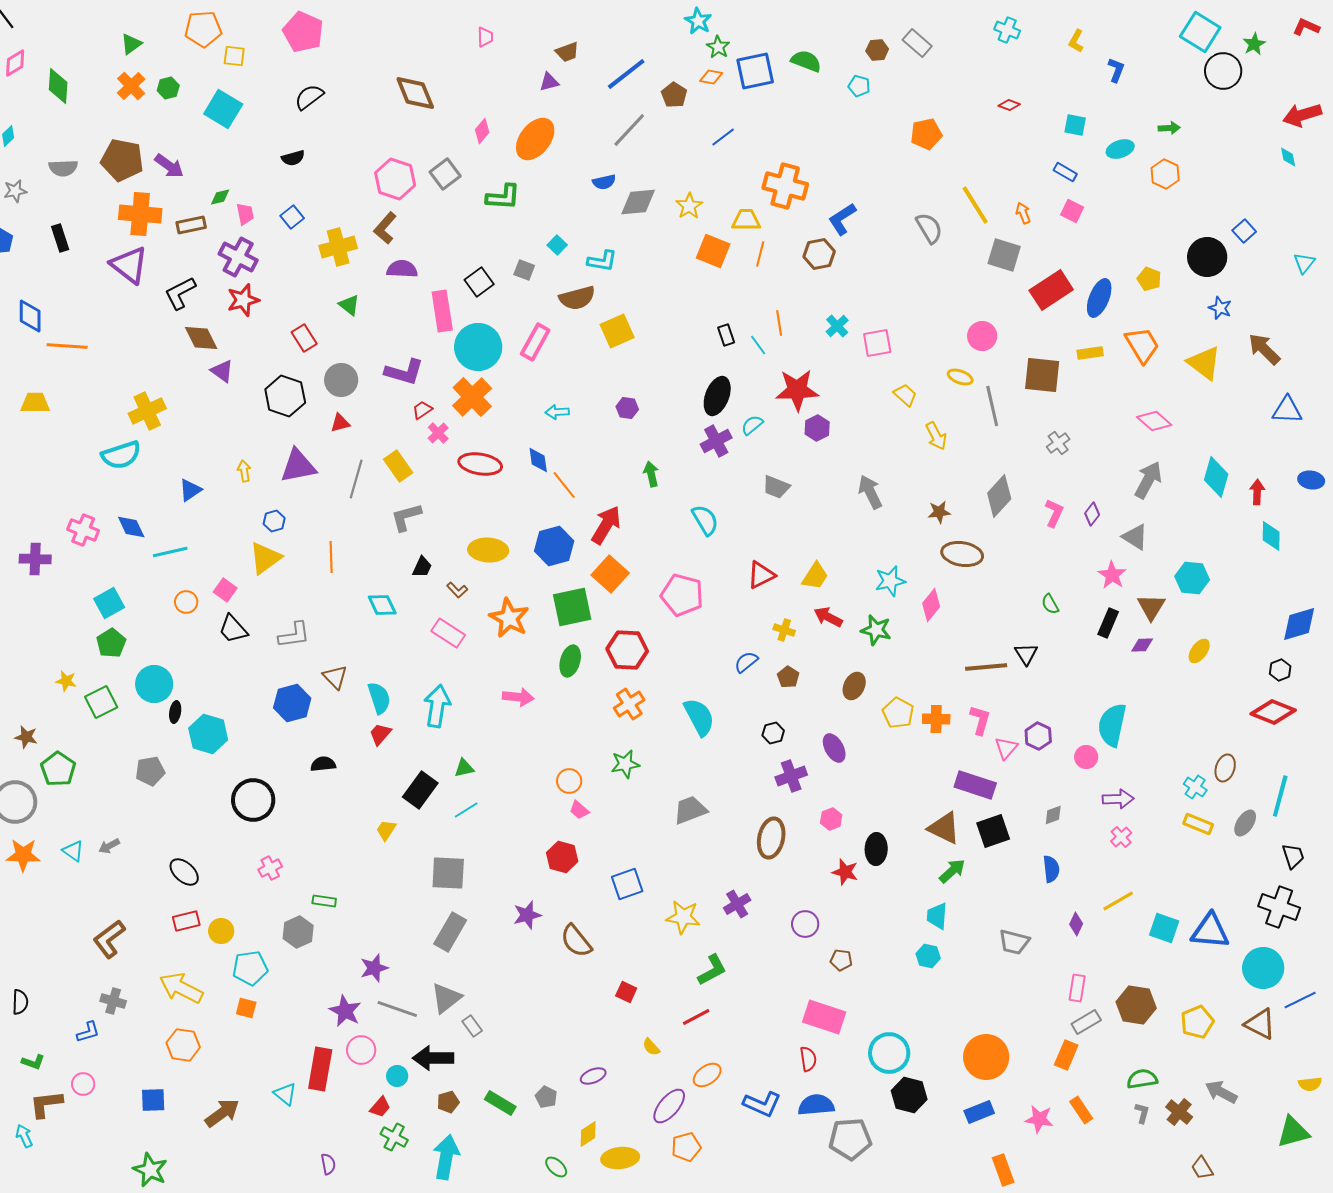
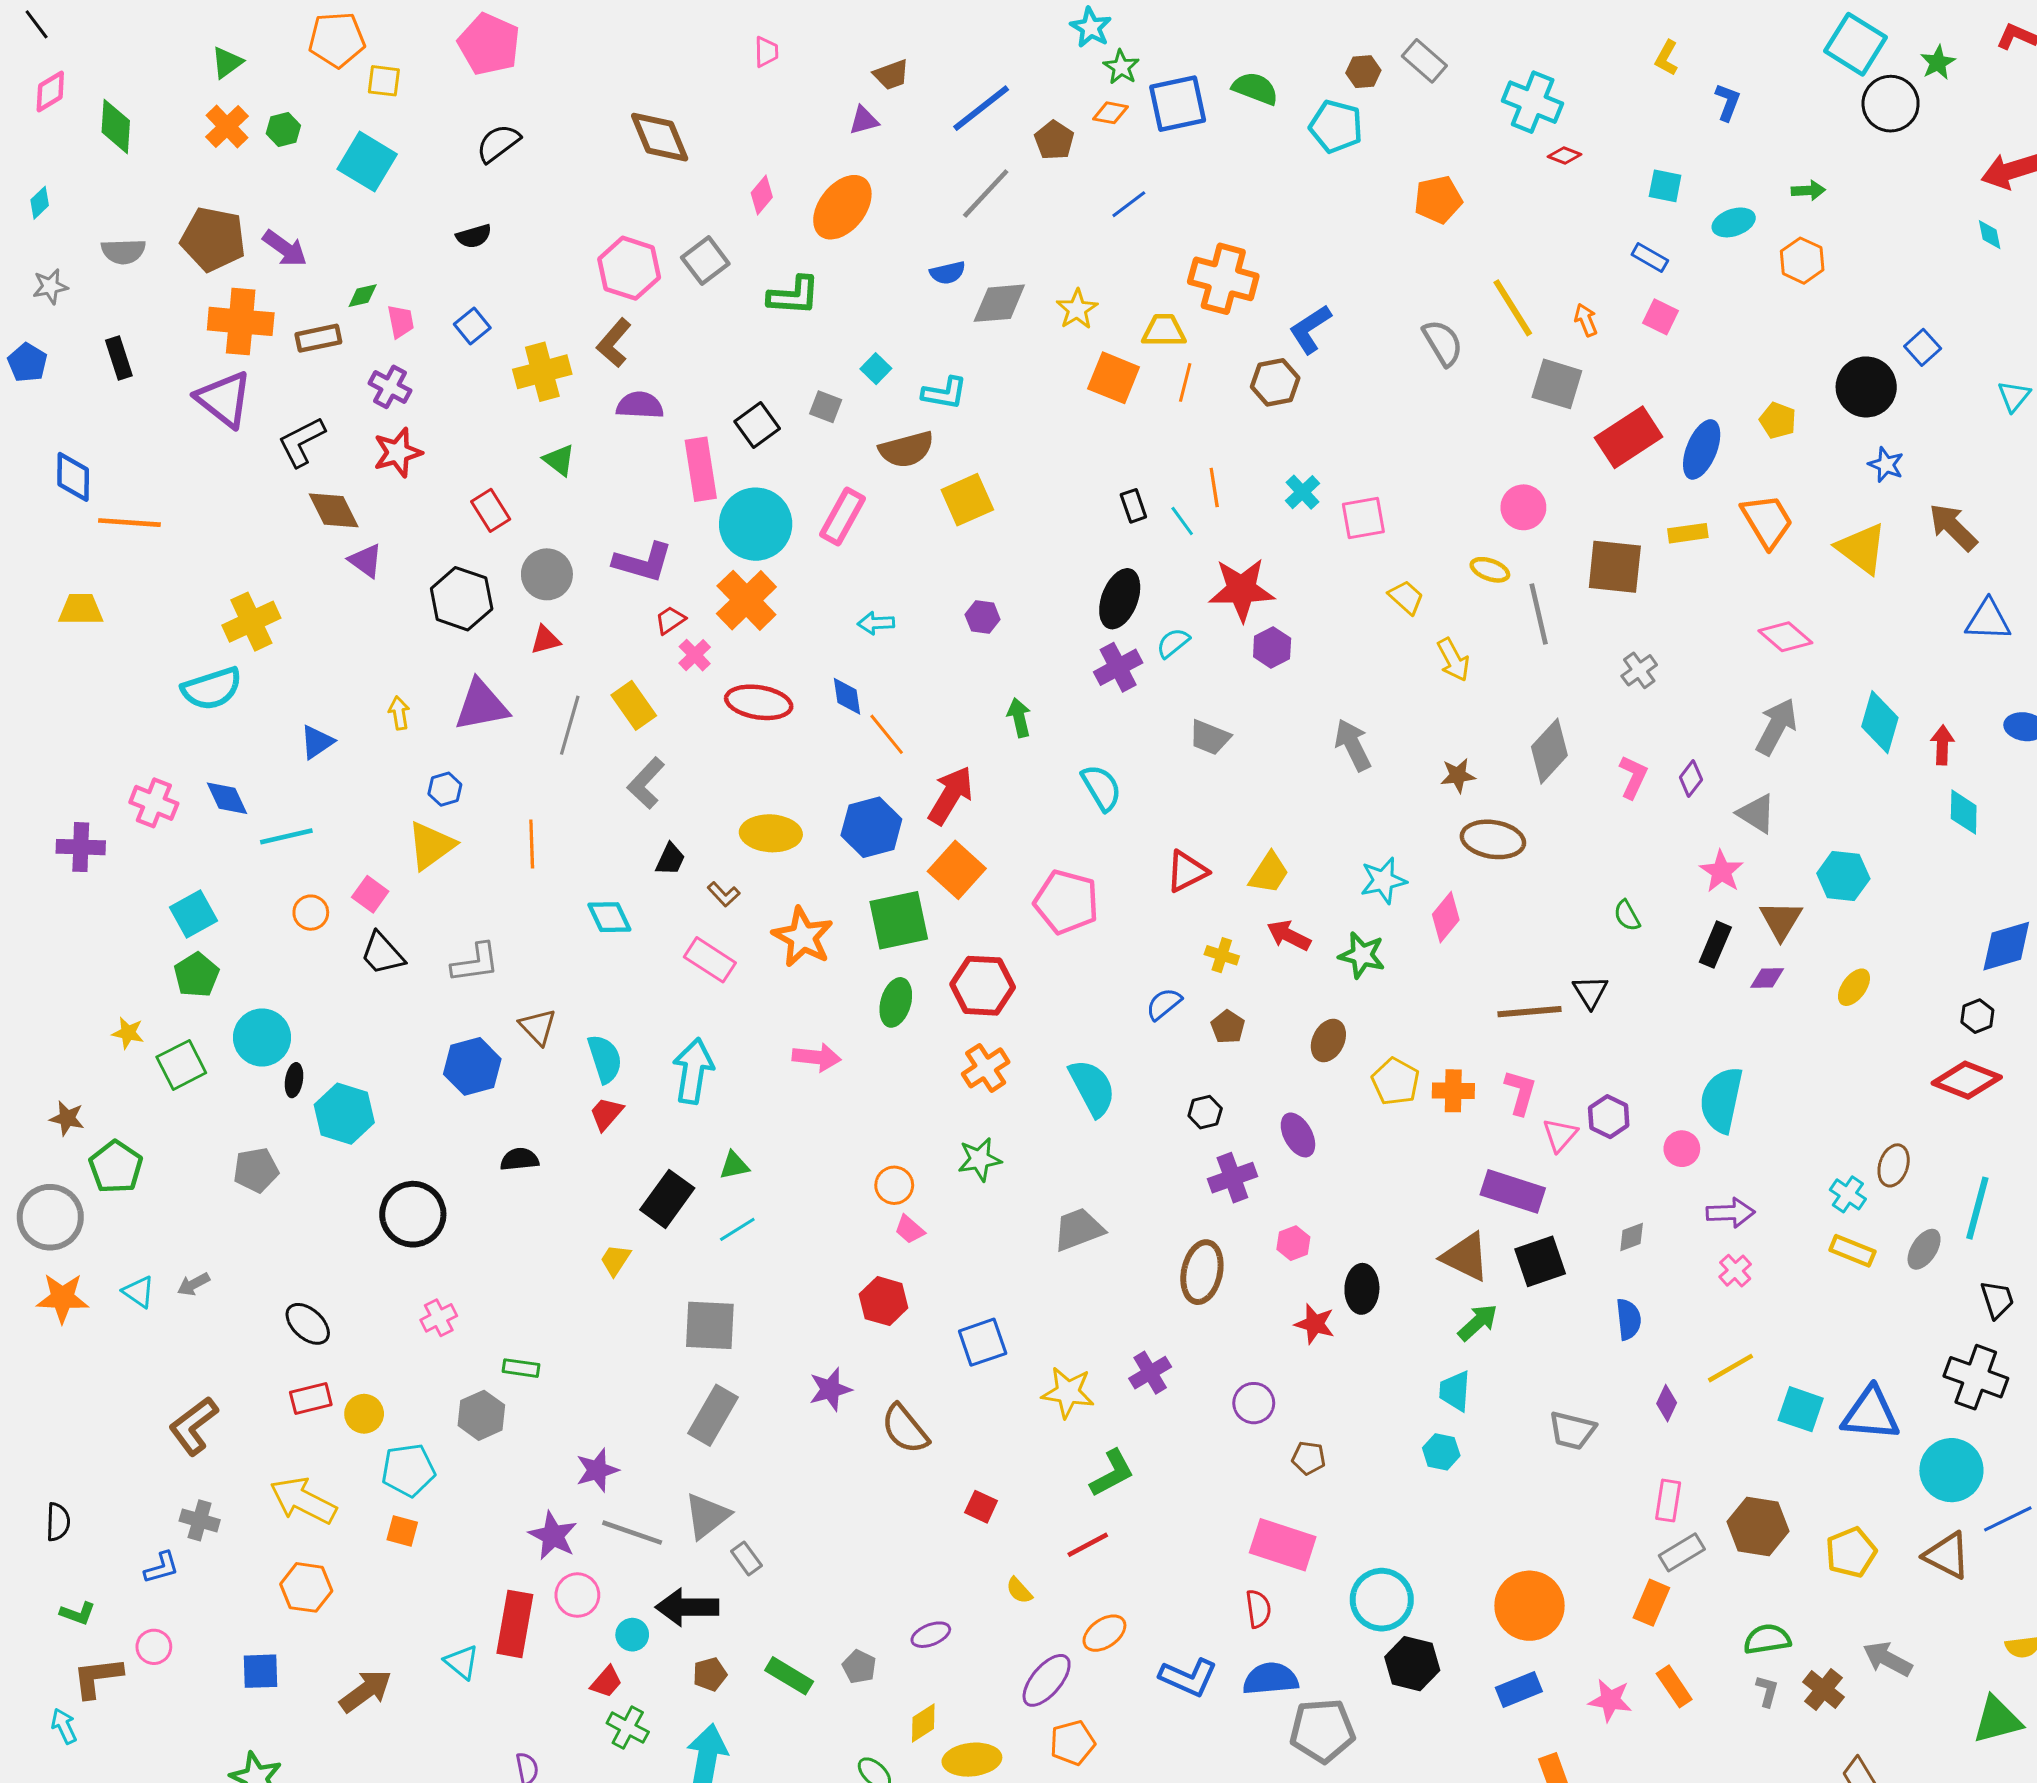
cyan cross: (1007, 30) -> (1533, 102), moved, size x1.5
cyan pentagon: (859, 86) -> (1336, 126), size x1.6
purple cross: (238, 257) -> (390, 387), size x0.7
gray L-shape: (406, 517) -> (646, 783), turned -32

